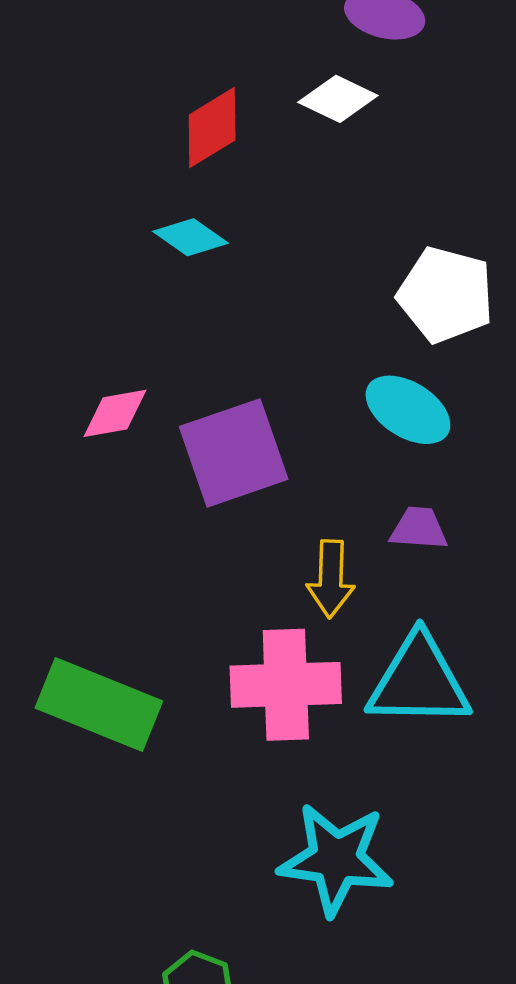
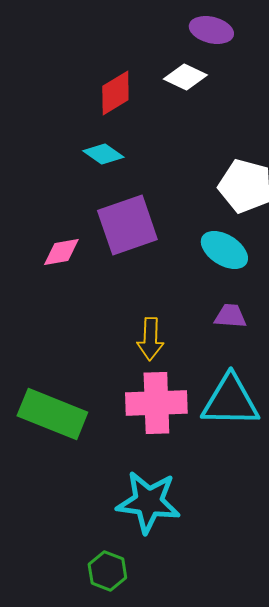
purple square: (234, 453) -> (127, 225), moved
yellow arrow: (331, 579) -> (150, 339), moved
cyan star: (336, 859) -> (148, 502), moved

